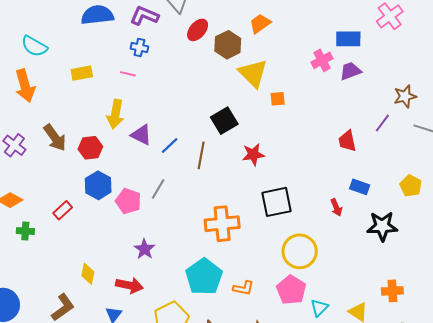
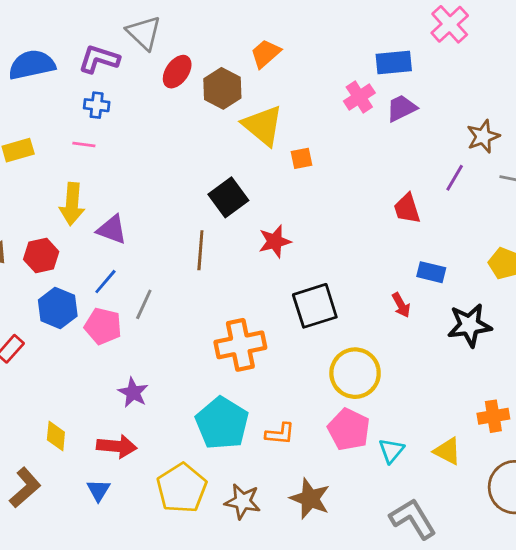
blue line: (170, 145) -> (105, 282), moved

